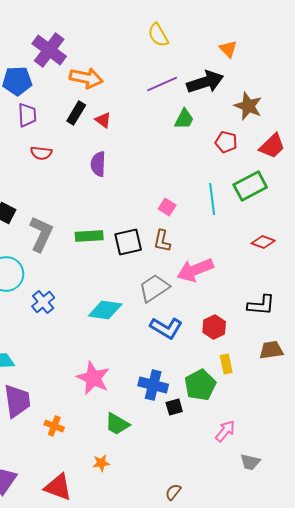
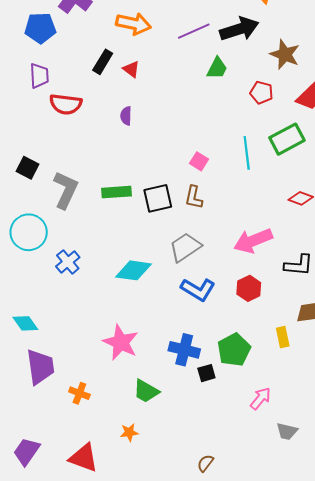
orange arrow: (86, 78) -> (133, 24), moved
purple trapezoid: (27, 115) -> (39, 76), moved
red semicircle: (41, 153) -> (66, 104), size x1.4
purple semicircle: (98, 164) -> (126, 116), size x0.7
pink arrow: (195, 270) -> (253, 241), moved
yellow rectangle: (226, 364) -> (283, 337), moved

